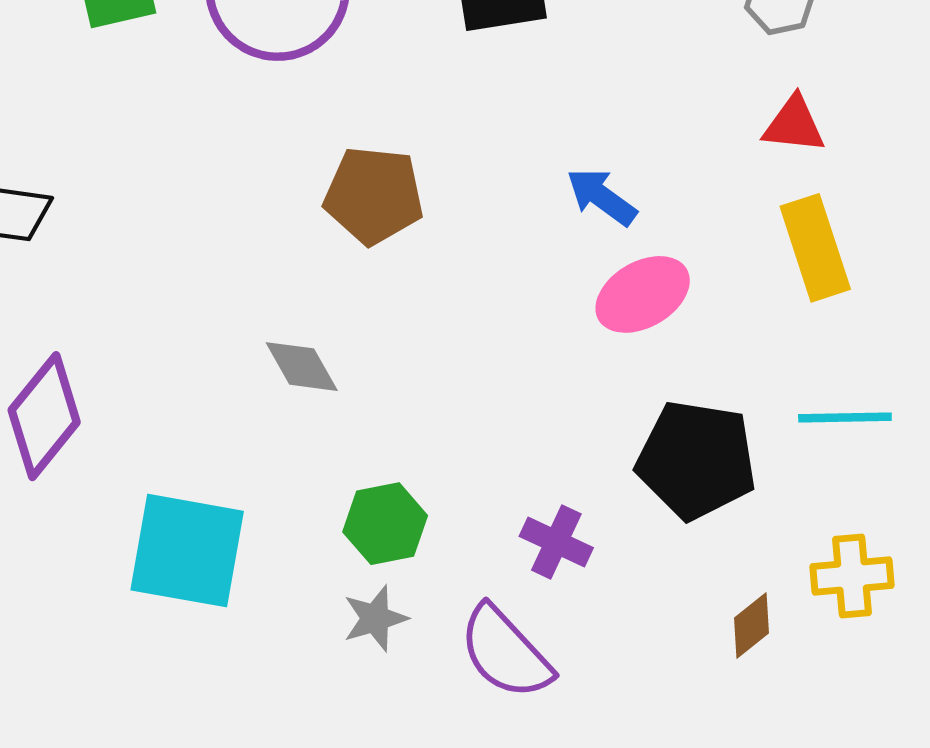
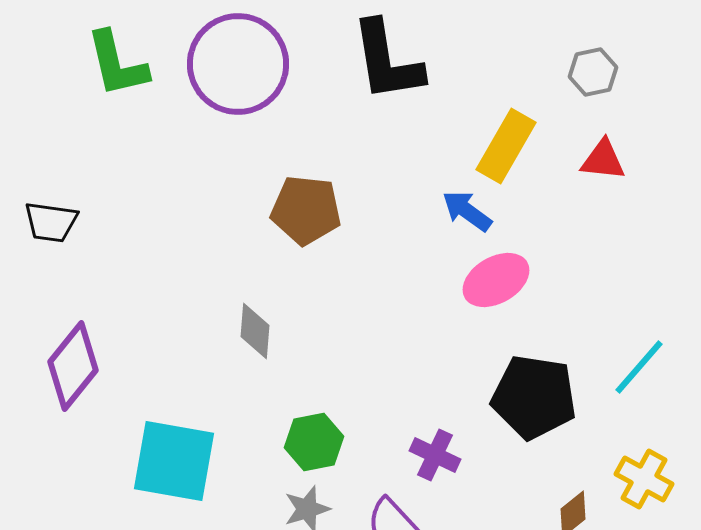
yellow rectangle: (815, 248) -> (506, 146), moved, turned 48
gray diamond: (302, 367) -> (255, 331), turned 34
cyan line: (845, 418) -> (639, 367), turned -48
yellow cross: (852, 576) -> (644, 479), turned 34

